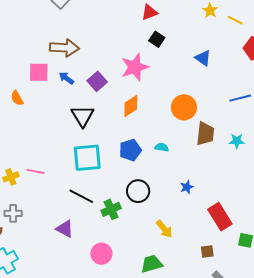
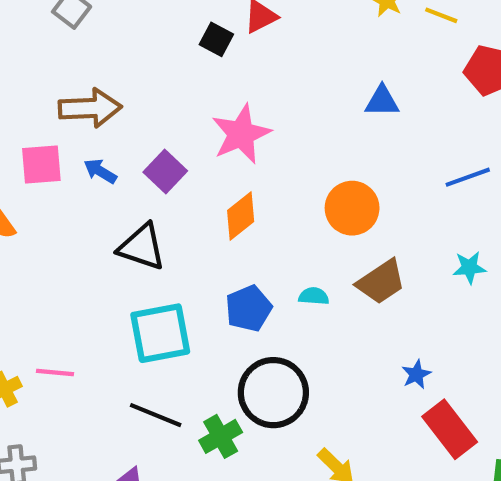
black square: (157, 39) -> (216, 39), moved
blue triangle: (203, 58) -> (382, 101), turned -30
black triangle: (83, 116) -> (142, 247), turned -35
brown trapezoid: (205, 134) -> (381, 282), moved, turned 55
blue star: (187, 187) -> (416, 374), moved
black circle: (138, 191) -> (273, 393), size x1.4

